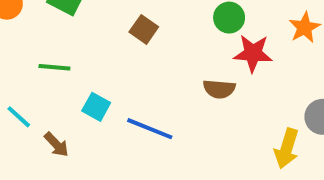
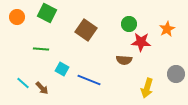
brown square: (144, 29) -> (86, 30), size x1.5
cyan line: (19, 117) -> (23, 83), moved
yellow arrow: (287, 149) -> (147, 88), moved

